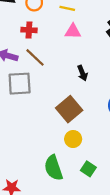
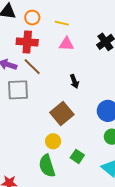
red cross: (29, 30) -> (27, 42), size x1.5
yellow circle: (73, 139) -> (53, 141), moved
green square: (88, 169) -> (77, 156), moved

